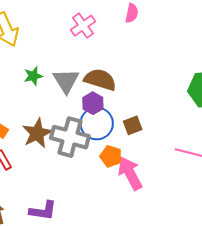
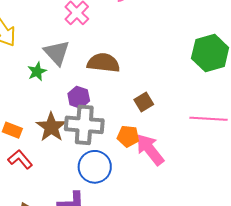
gray triangle: (66, 81) -> (57, 53), moved
purple hexagon: (93, 103) -> (79, 97), moved
blue circle: (97, 123) -> (95, 167), moved

